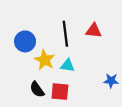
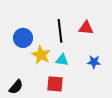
blue star: (111, 81) -> (94, 62), moved
black semicircle: (37, 89) -> (16, 87), moved, turned -105

